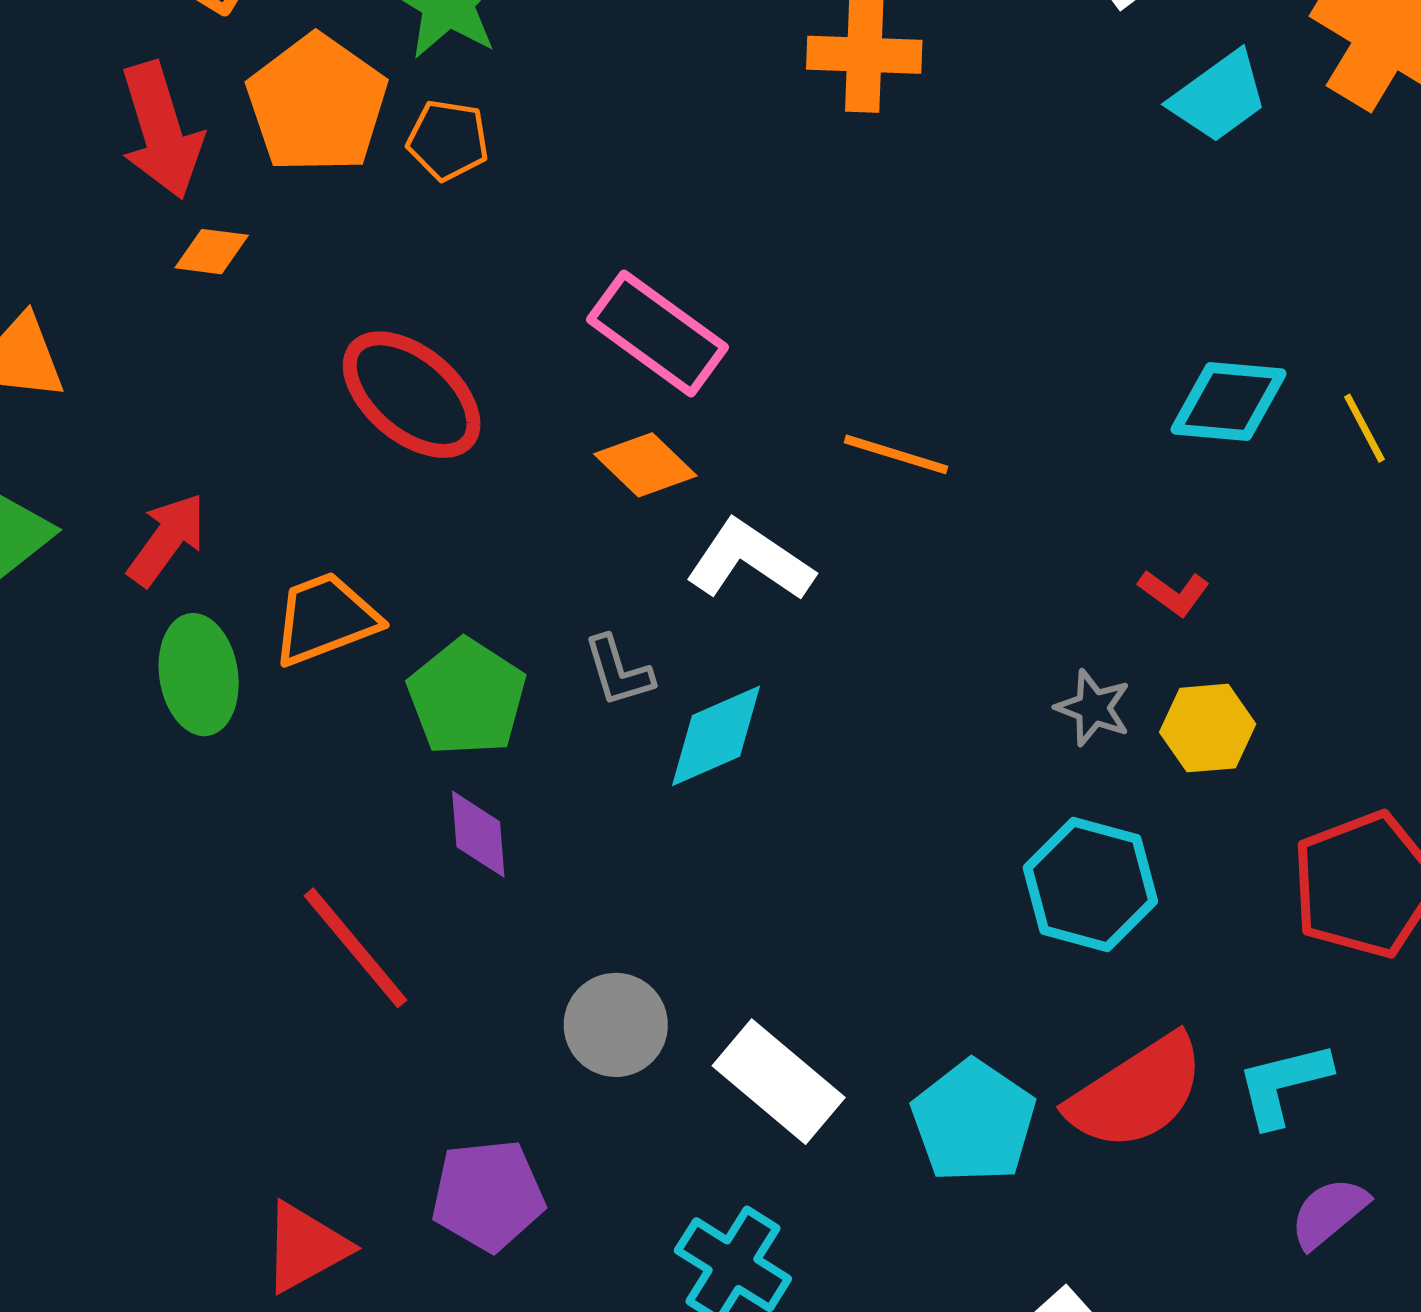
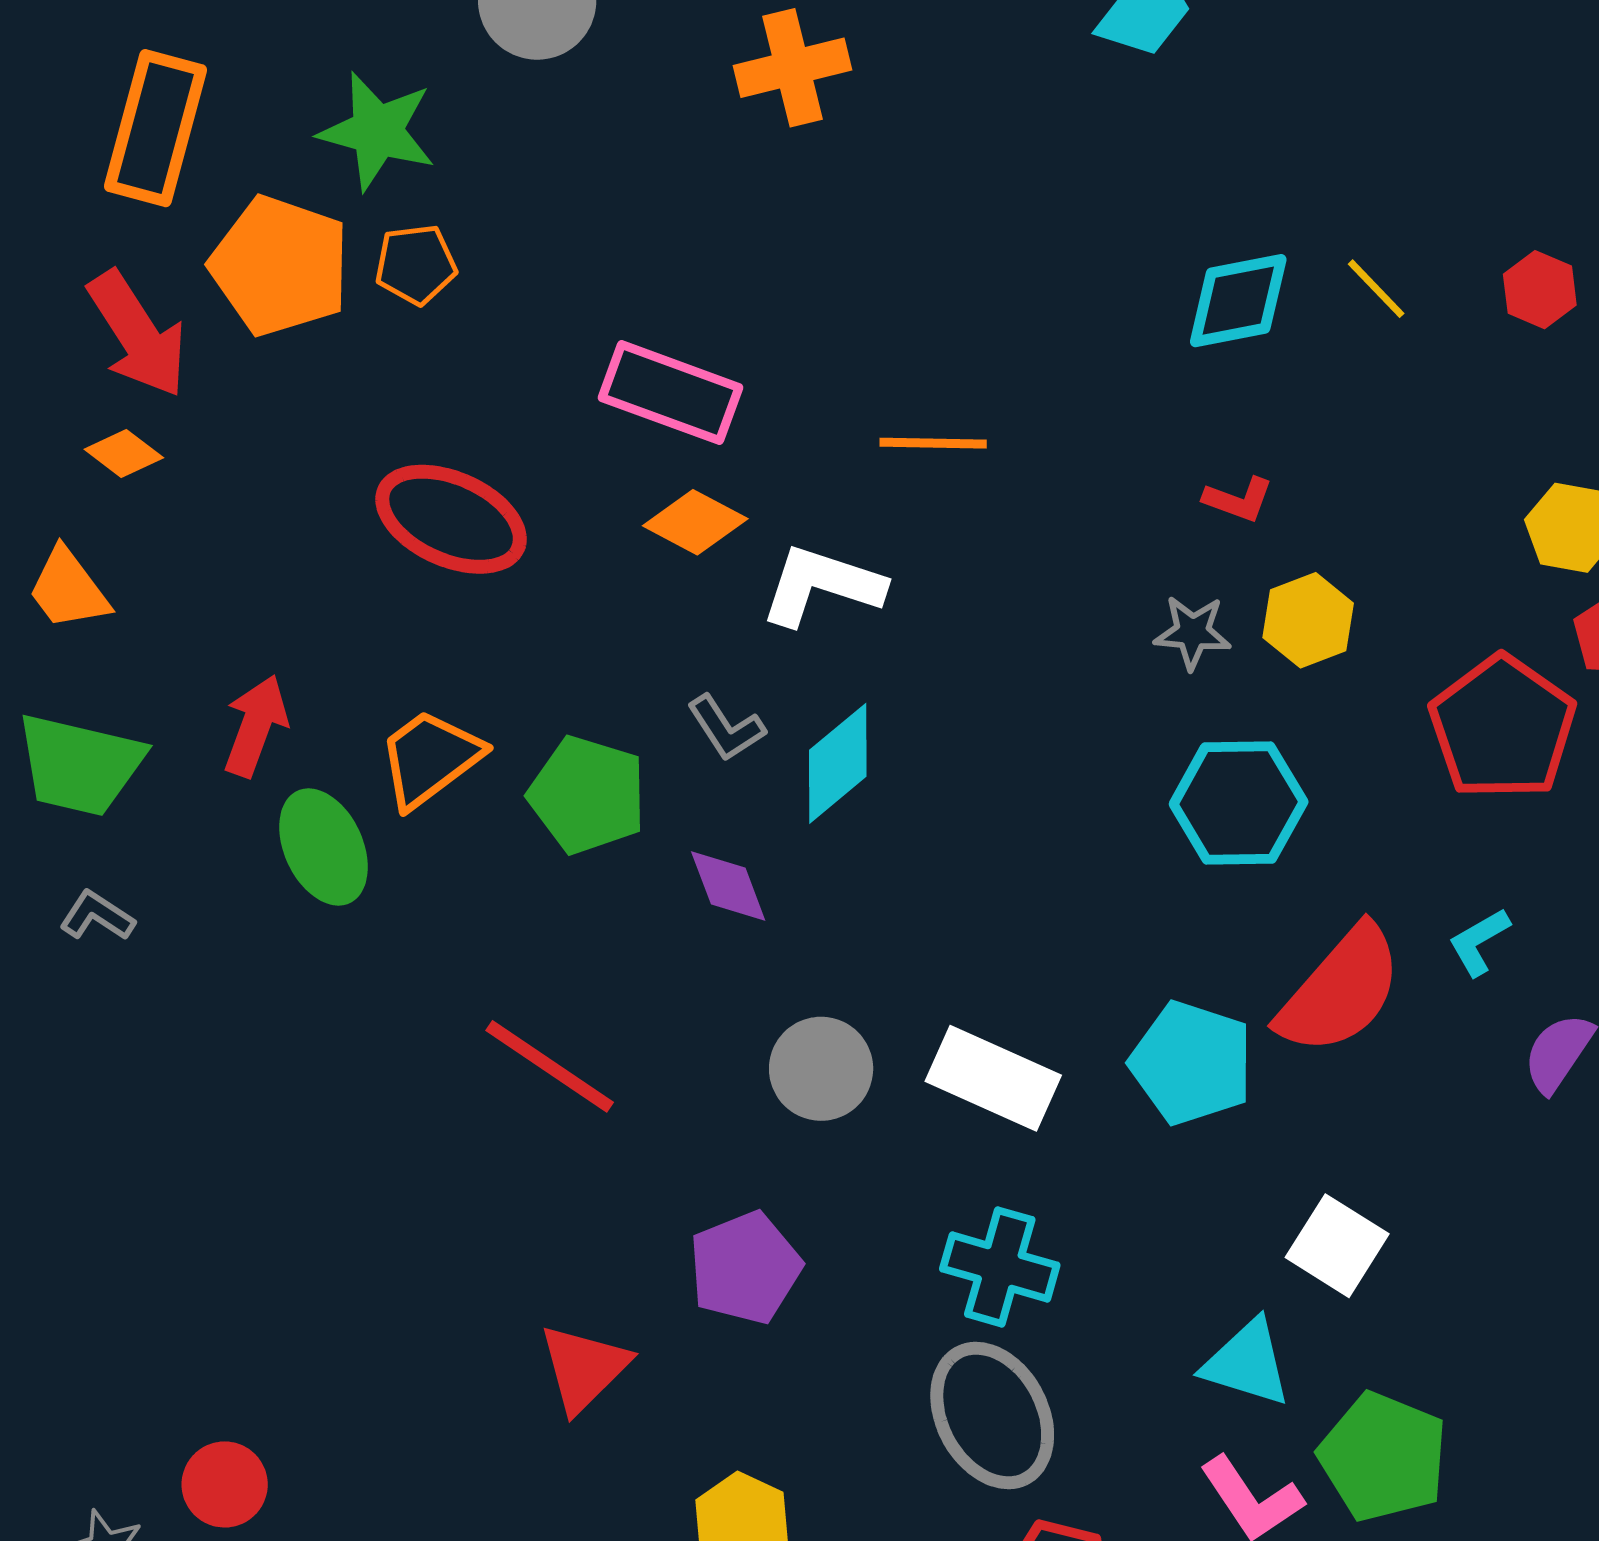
orange diamond: (212, 252) -> (124, 453), moved, turned 46
purple diamond: (478, 834) -> (728, 886), moved
cyan L-shape: (1283, 1084) -> (1479, 942), size x0.7

